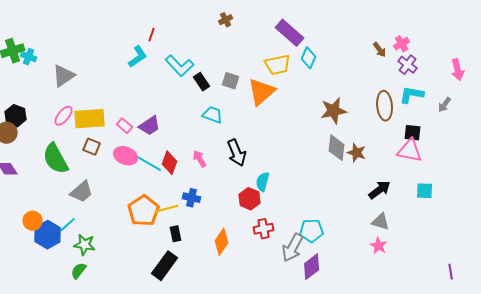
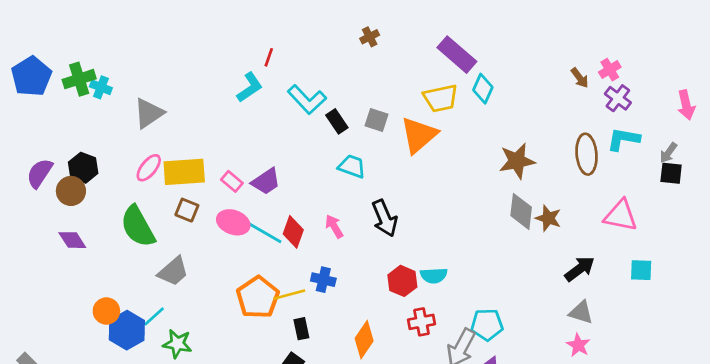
black square: (413, 133) -> (671, 173), moved
cyan semicircle: (263, 182) -> (434, 276), moved, turned -108

